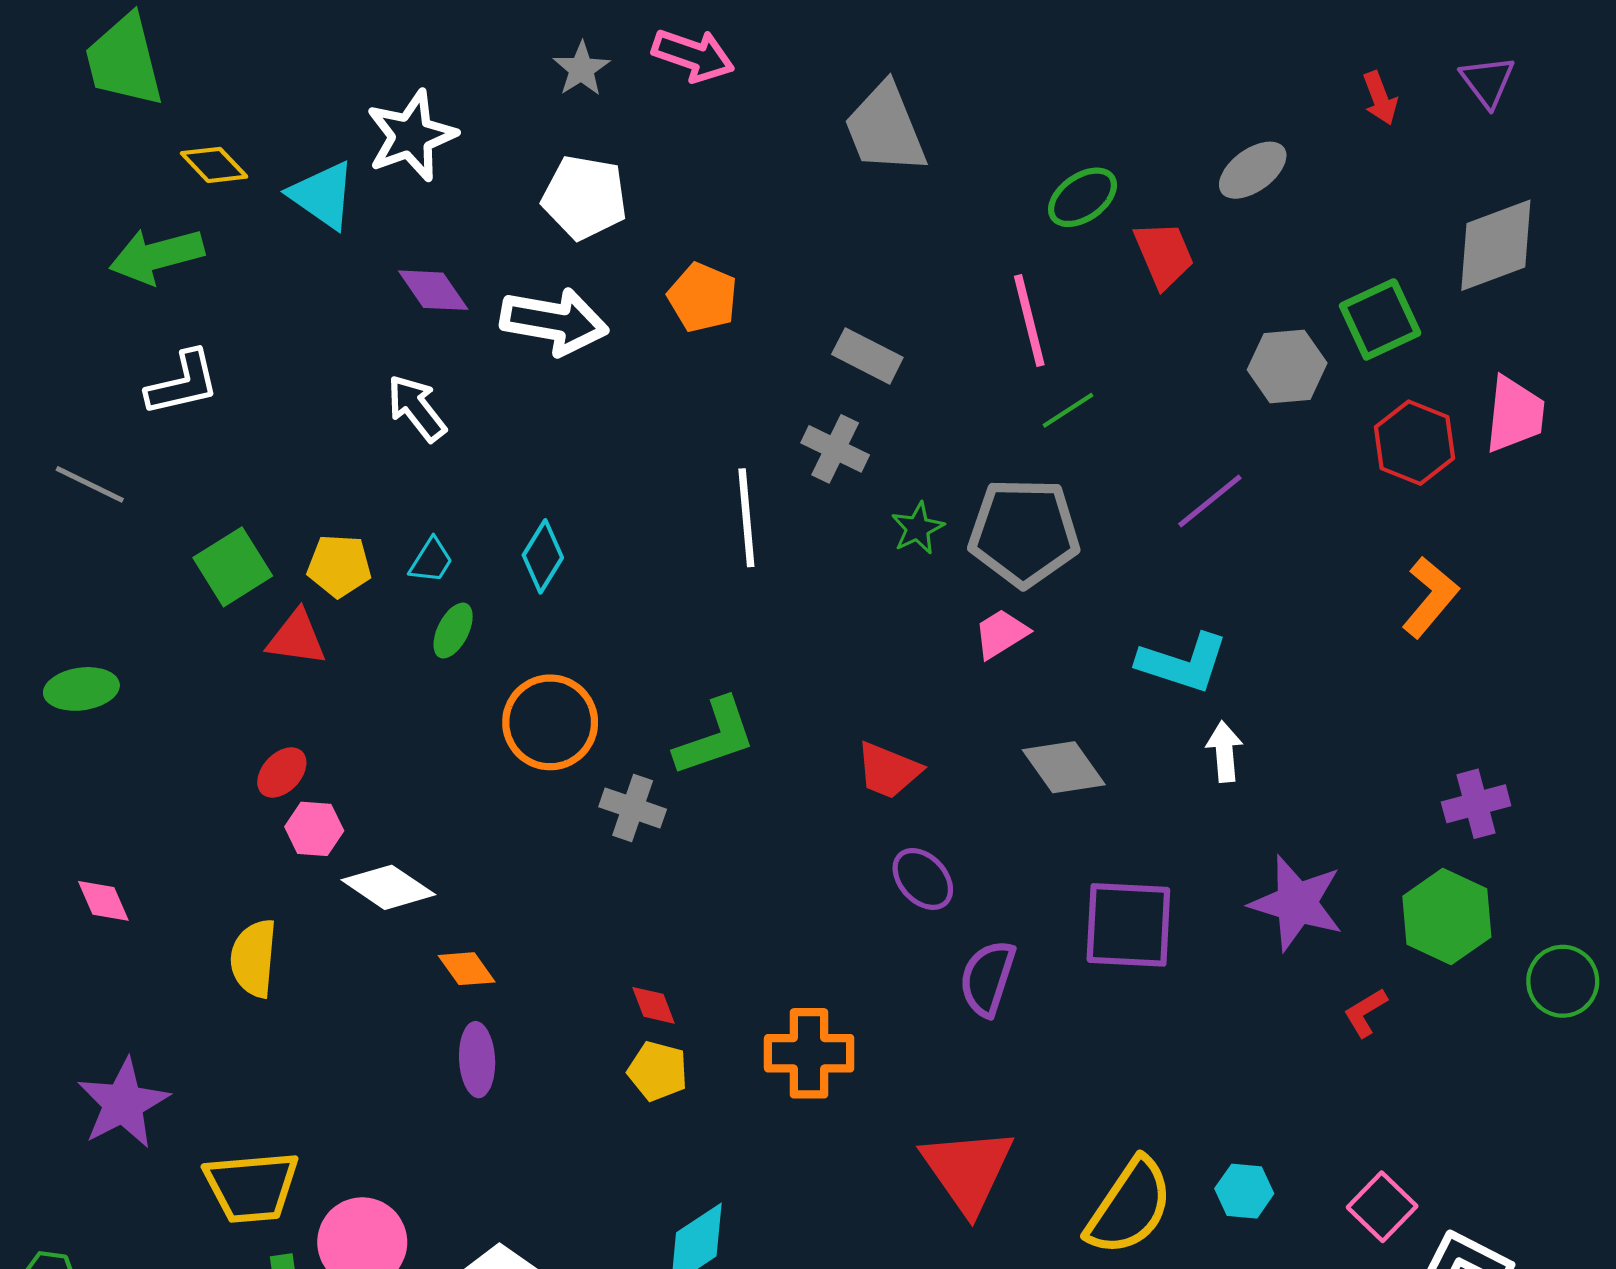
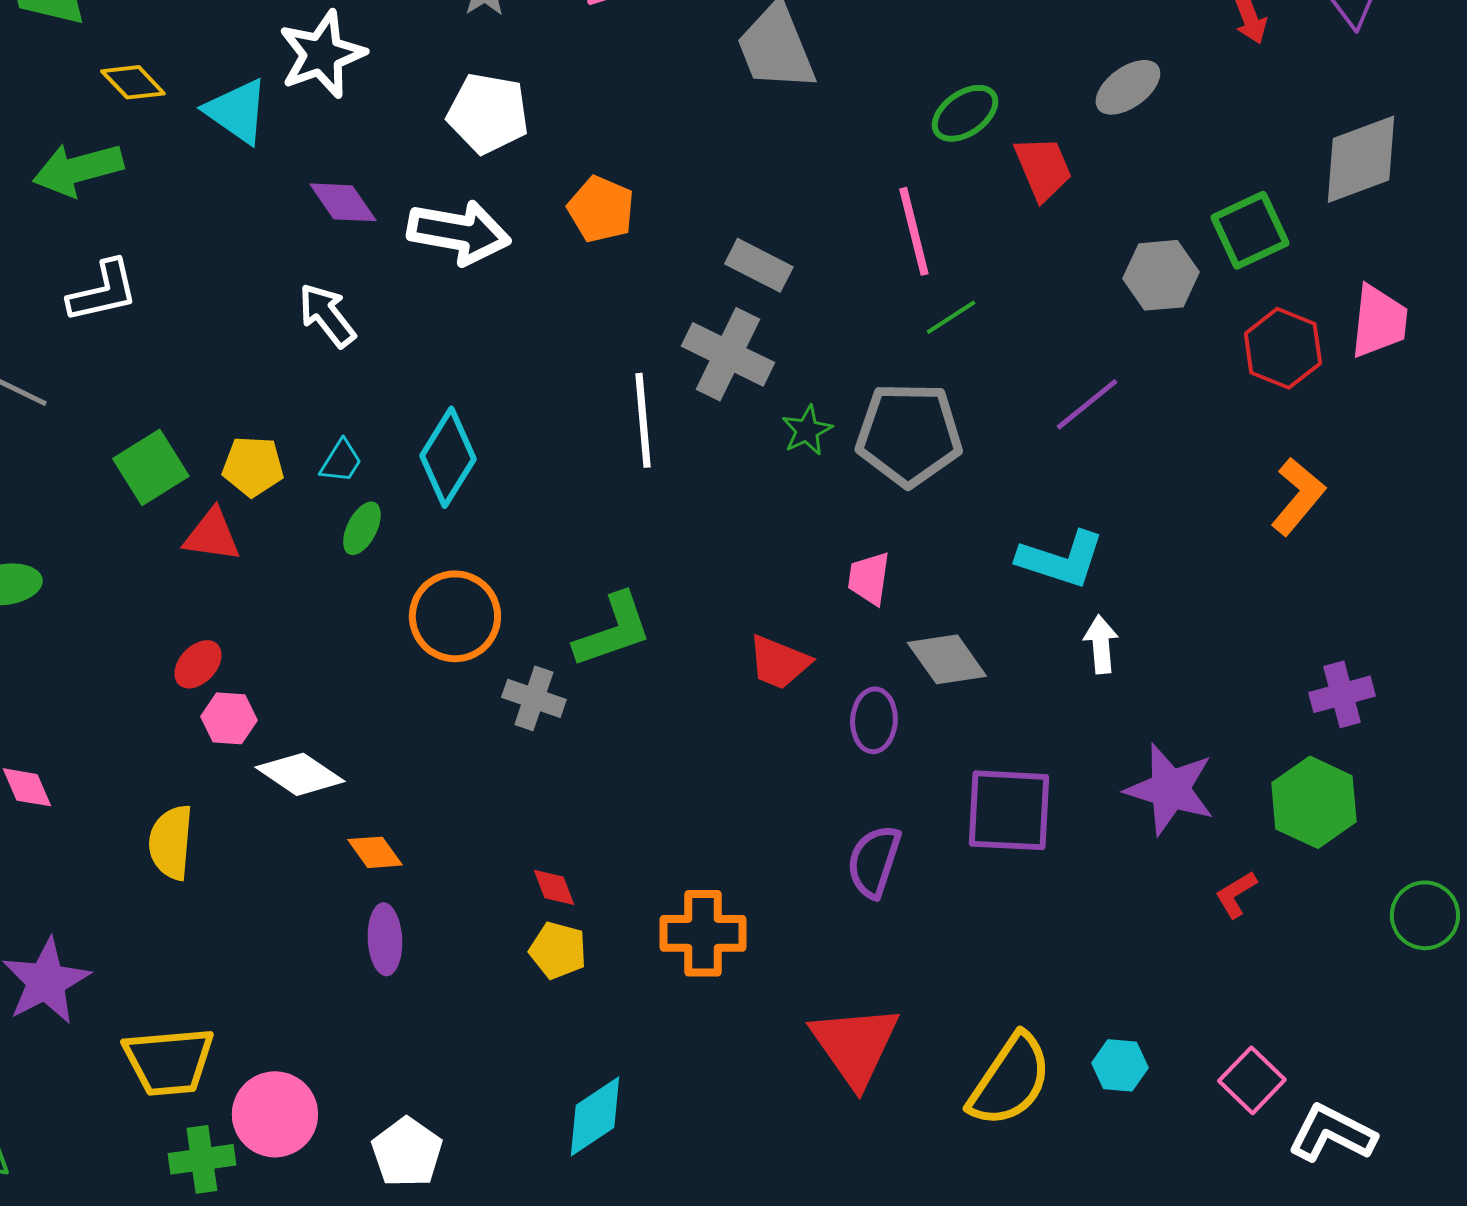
gray cross: (835, 449) -> (728, 354), size x1.4
cyan diamond: (543, 556) -> (448, 457), size x1.4
pink trapezoid: (1001, 634) -> (869, 578), moved, turned -50
purple ellipse: (923, 879) -> (874, 720), moved, turned 46
green circle: (1563, 981) -> (1425, 915), moved

